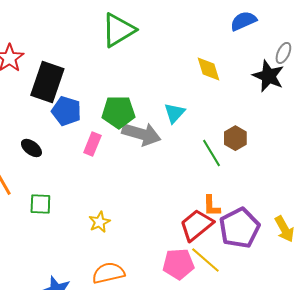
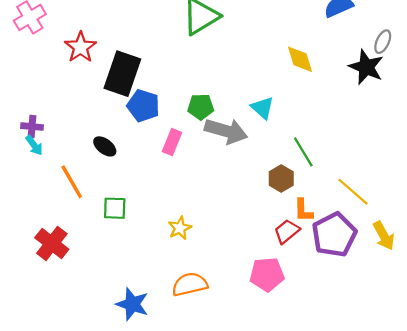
green pentagon: (118, 112) -> (201, 107), size x0.7
cyan triangle: (174, 113) -> (262, 108), turned -30
brown hexagon: (235, 138) -> (281, 178), moved
red trapezoid: (196, 225) -> (287, 231), size x0.7
yellow line: (205, 260) -> (353, 192), moved

